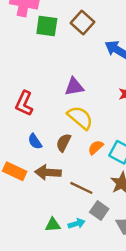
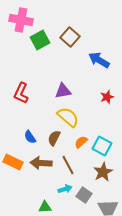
green square: (47, 26) -> (40, 40), turned -36
red L-shape: (24, 103) -> (21, 93), moved
brown line: (81, 188) -> (68, 165), moved, turned 36
cyan arrow: (77, 224) -> (65, 189), moved

